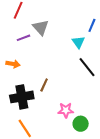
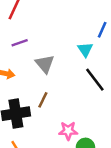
gray triangle: (41, 27) -> (45, 64), moved

